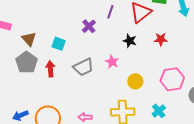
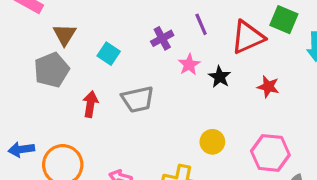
purple line: (110, 12) -> (201, 24), turned -56
pink star: (112, 62) -> (189, 65), moved
red arrow: (50, 69) -> (90, 104), moved

